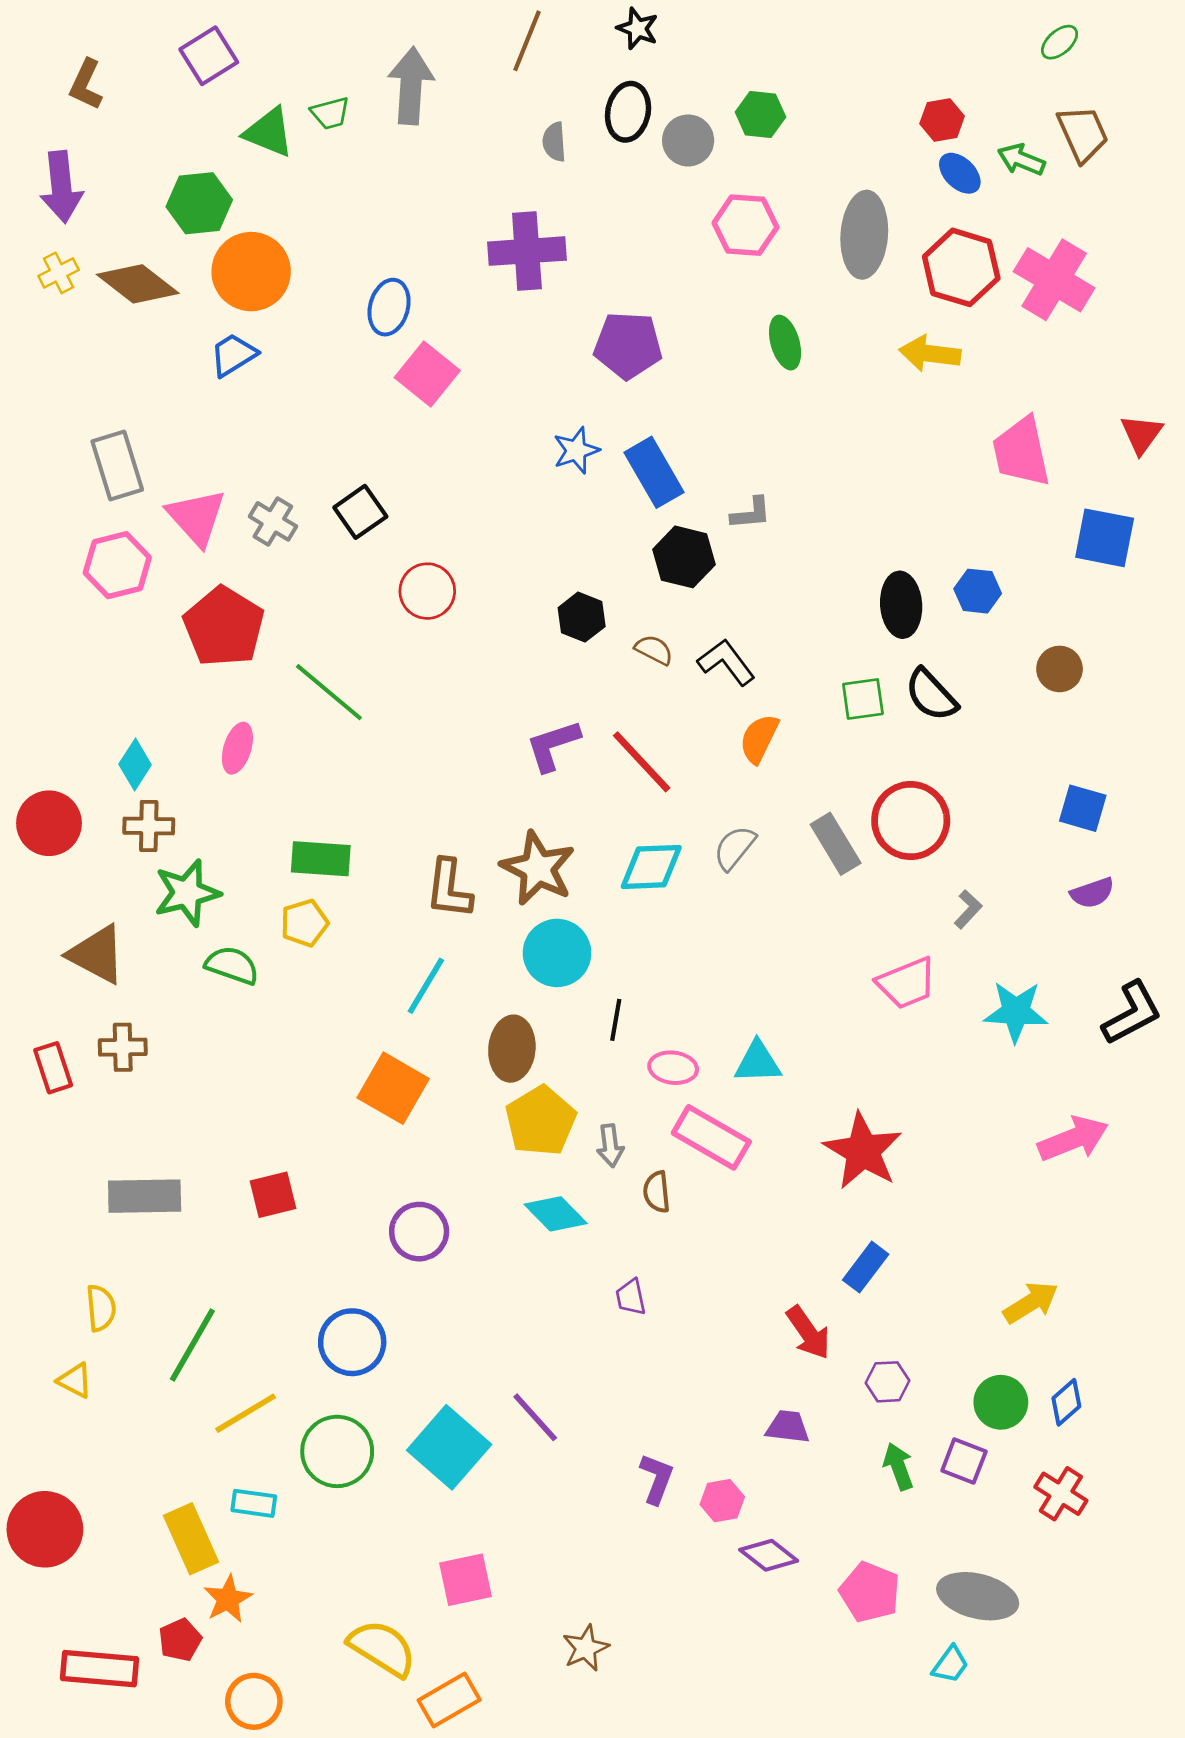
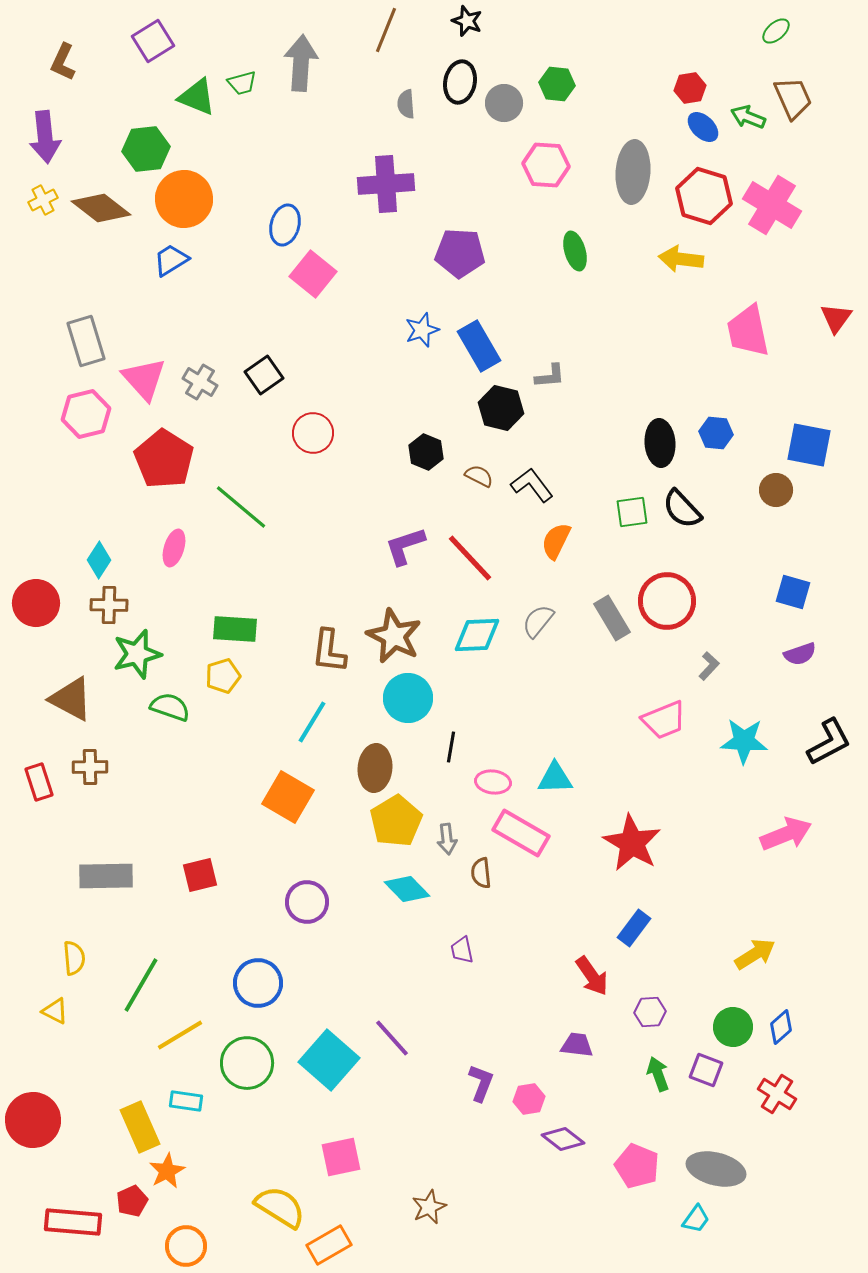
blue square: (1105, 538) -> (809, 445), moved

